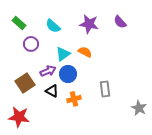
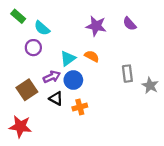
green rectangle: (19, 23) -> (18, 16), moved
cyan semicircle: (53, 26) -> (42, 28), moved
gray rectangle: (105, 89) -> (127, 74), moved
gray star: (139, 108) -> (150, 85), moved

